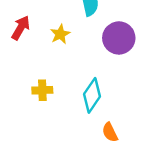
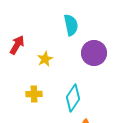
yellow star: (60, 34) -> (45, 59), moved

